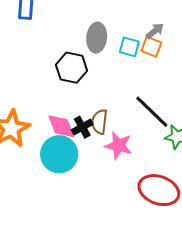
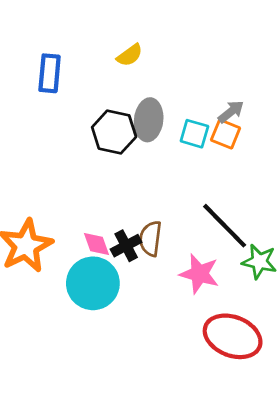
black hexagon: (71, 68) -> (114, 132), moved
pink diamond: (61, 126) -> (97, 244), size x0.7
pink star: (119, 146) -> (199, 274), moved

